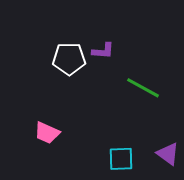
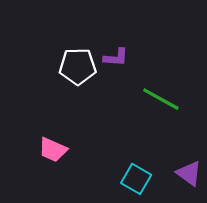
cyan square: (121, 159) -> (136, 179), turned 32

